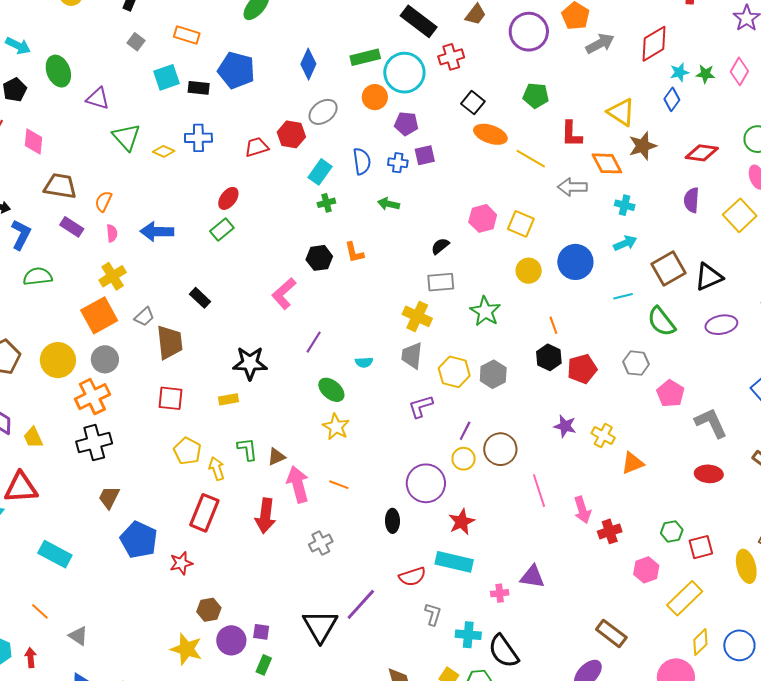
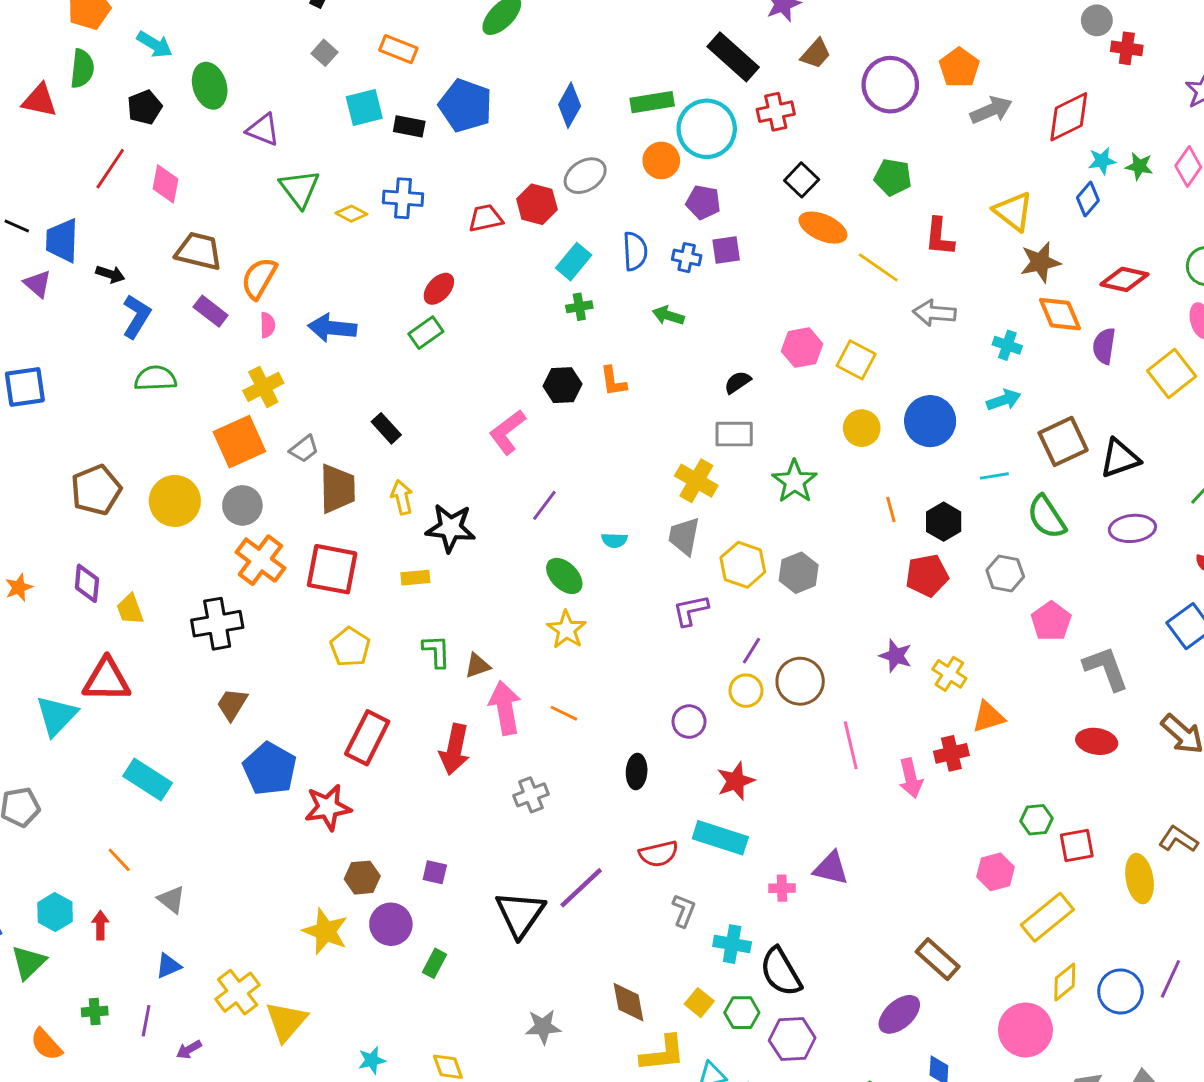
orange diamond: (607, 163) -> (1060, 314), moved
orange semicircle: (103, 201) -> (259, 278), size x1.4
black hexagon: (549, 357) -> (944, 522), moved
orange cross: (92, 397) -> (260, 560), moved, turned -32
red square: (171, 398) -> (332, 569), size x1.4
yellow arrow: (217, 469) -> (402, 497), moved
purple circle: (426, 483) -> (689, 722), size x0.6
red cross: (610, 531) -> (951, 753), moved
red star: (181, 563) -> (328, 807), size x1.4
purple square: (261, 632) -> (435, 872), moved

